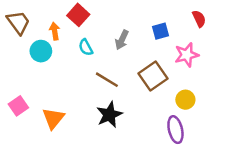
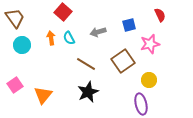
orange arrow: (55, 31) -> (51, 38), moved
gray arrow: (122, 40) -> (98, 32), turned 49
cyan circle: (41, 51) -> (22, 45), moved

